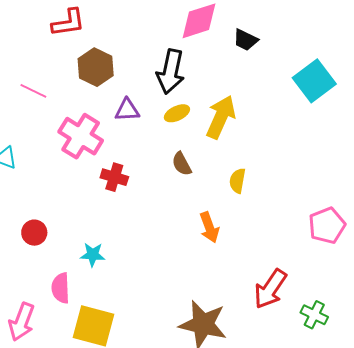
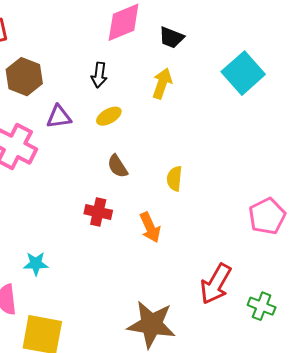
black arrow: (171, 72) -> (99, 75), size x0.6
yellow arrow: (221, 117) -> (162, 83), moved, size x0.7
red cross: (114, 177) -> (98, 212), moved

